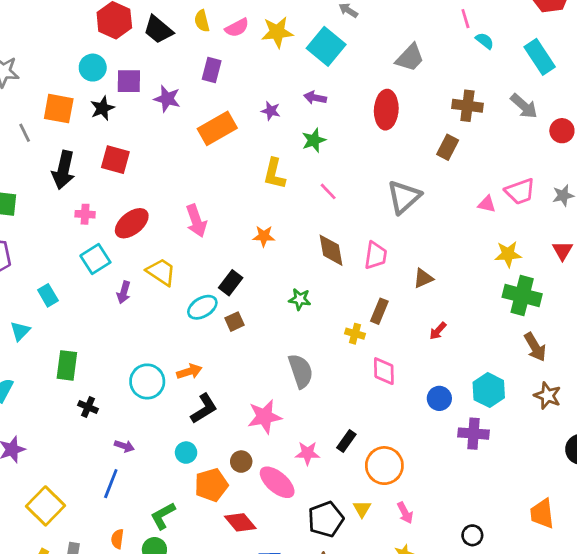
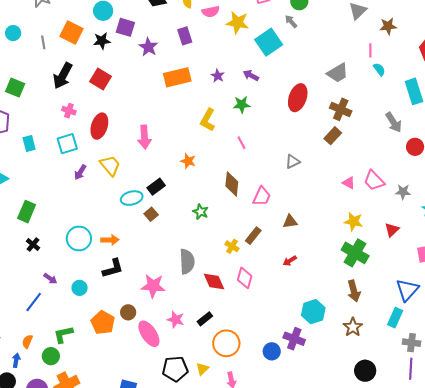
gray trapezoid: (410, 58) -> (338, 73), moved
purple rectangle: (212, 70) -> (185, 36), turned -48
brown cross: (467, 106) -> (341, 109), moved
pink trapezoid: (520, 191) -> (374, 181), turned 50
gray triangle: (404, 197) -> (293, 161), size x0.6
red ellipse: (132, 223) -> (99, 126), turned -50
cyan rectangle: (48, 295) -> (29, 143), moved
brown square: (234, 322) -> (151, 214), turned -32
blue circle: (439, 398) -> (272, 351), moved
cyan circle: (186, 453) -> (80, 288), moved
orange pentagon: (211, 485) -> (103, 323), turned 30
red diamond: (240, 522) -> (214, 282), moved

